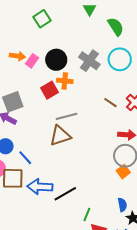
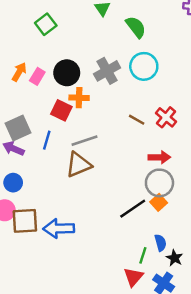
orange arrow: (17, 56) -> (19, 72), turned -63
gray cross: (89, 61) -> (107, 71), turned 30
red square: (50, 90) -> (61, 110), turned -30
blue line: (25, 158) -> (47, 140), moved, turned 63
black line: (65, 194) -> (133, 209), moved
green line: (87, 215) -> (143, 255), moved

